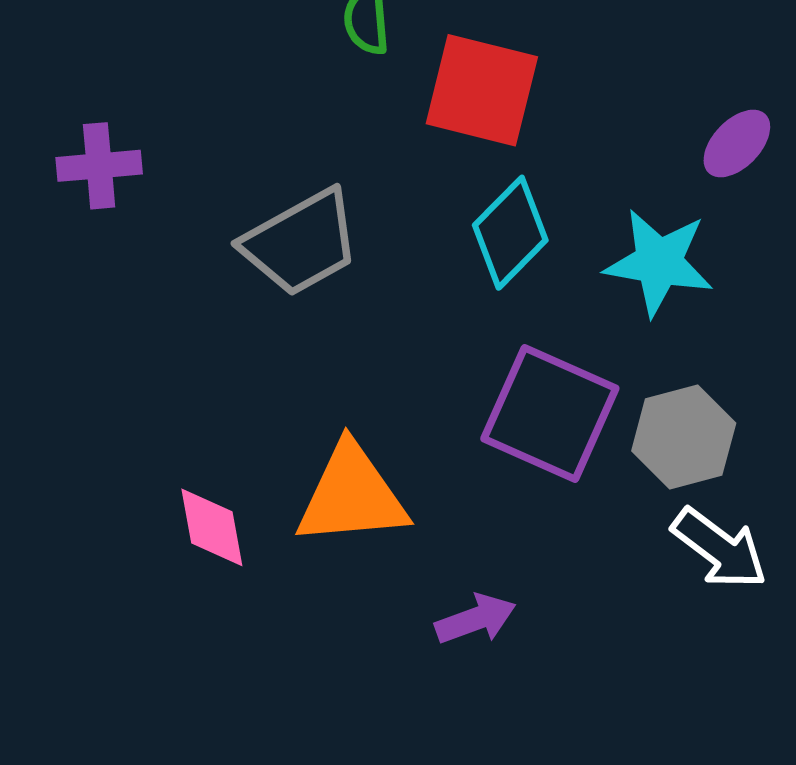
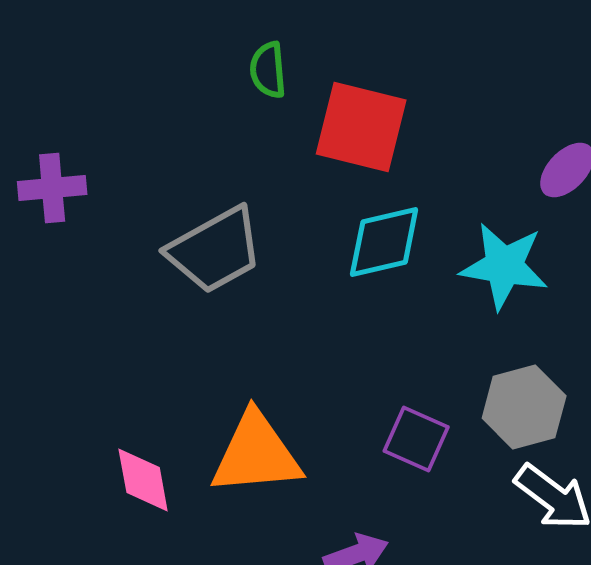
cyan diamond: (510, 233) -> (384, 242), turned 32
purple square: (550, 413) -> (416, 439), moved, size x0.6

